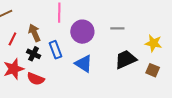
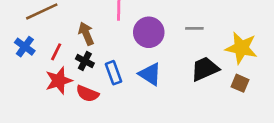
red line: (12, 39) -> (56, 52), moved
yellow star: (153, 43) -> (241, 48), size x1.4
blue rectangle: (55, 50) -> (114, 73), moved

